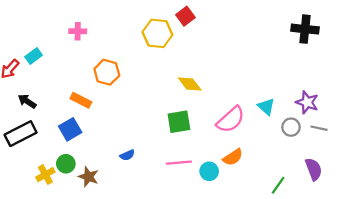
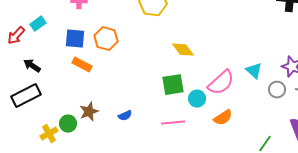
blue square: (70, 129) -> (75, 39), moved, turned 35
cyan circle: (209, 171) -> (197, 99), moved
brown star: (88, 177) -> (89, 112), moved, turned 30

